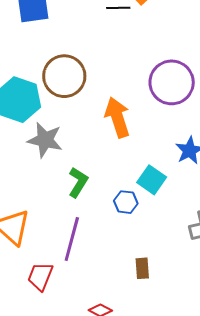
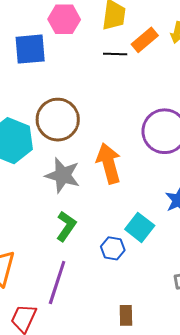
gray star: (45, 140) -> (63, 175), moved

